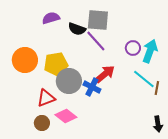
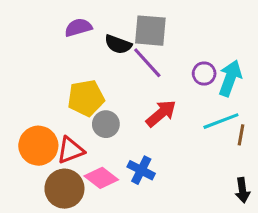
orange circle: (25, 60) -> (38, 146), moved
cyan line: (144, 79) -> (221, 121), turned -60
gray circle: (69, 81) -> (106, 124), size x0.7
blue cross: (92, 87) -> (141, 170), moved
brown circle: (42, 123) -> (64, 189), size x1.6

